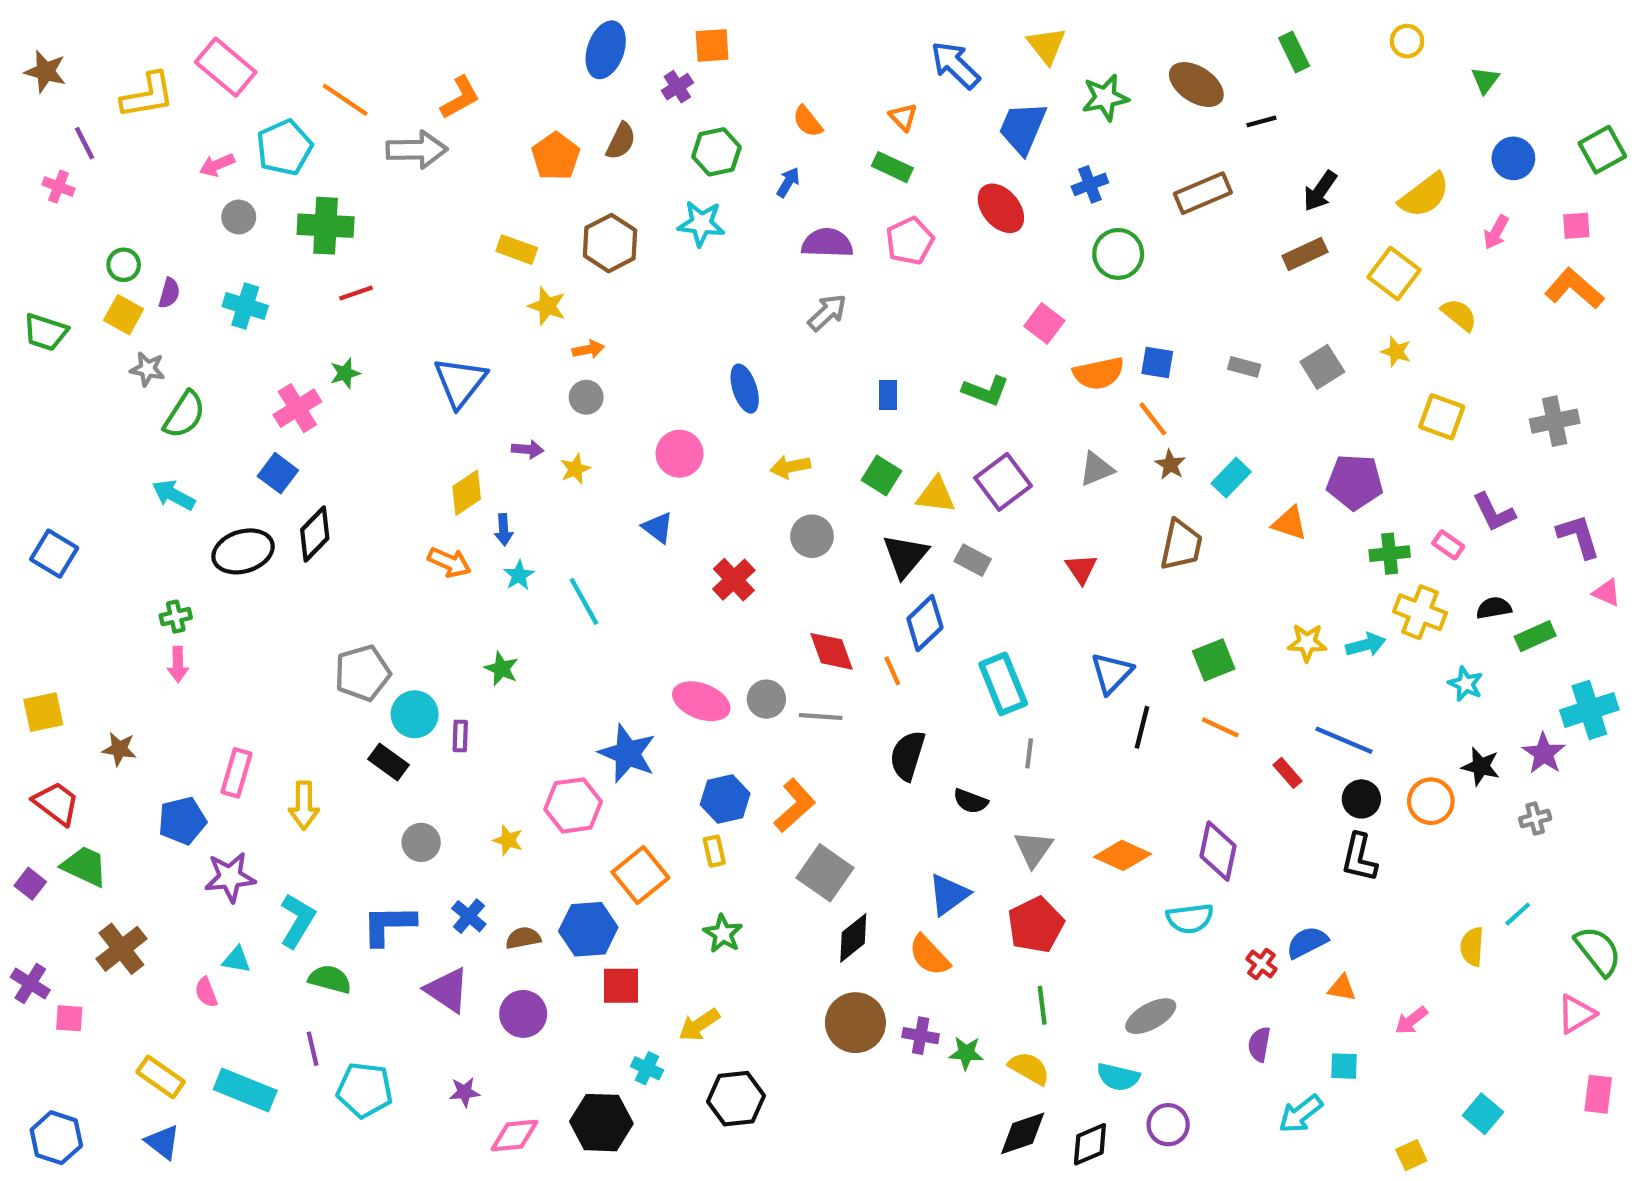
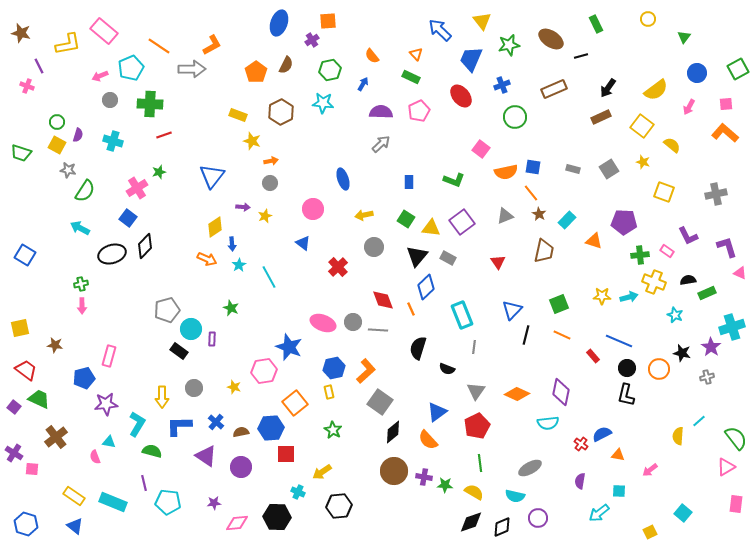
yellow arrow: (304, 805) -> (162, 397), moved

